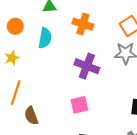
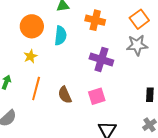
orange circle: (15, 26) -> (32, 26), size x1.5
brown semicircle: (31, 116) -> (65, 95), moved

